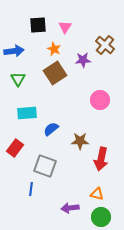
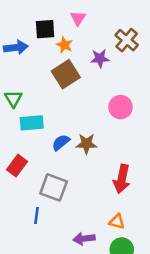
black square: (38, 25) -> (45, 29), moved
green triangle: (18, 79) -> (13, 99), moved
brown star: (80, 141) -> (86, 144), moved

